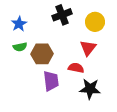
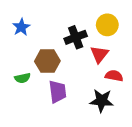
black cross: (62, 15) -> (76, 37), moved
green semicircle: (20, 47) -> (22, 78), moved
red semicircle: (76, 68) -> (114, 76), moved

